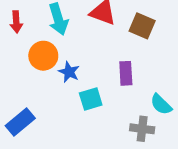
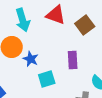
brown square: (142, 26) -> (85, 25), turned 30

